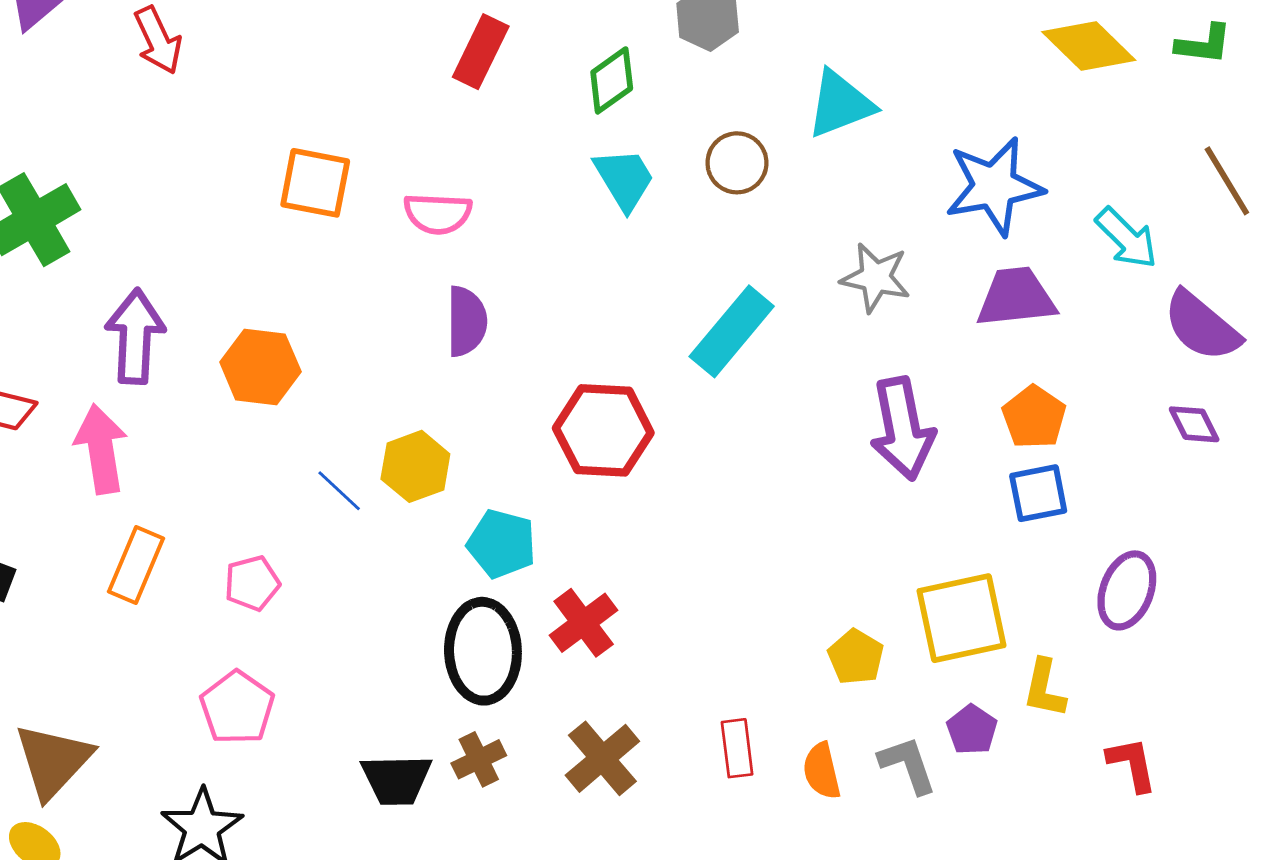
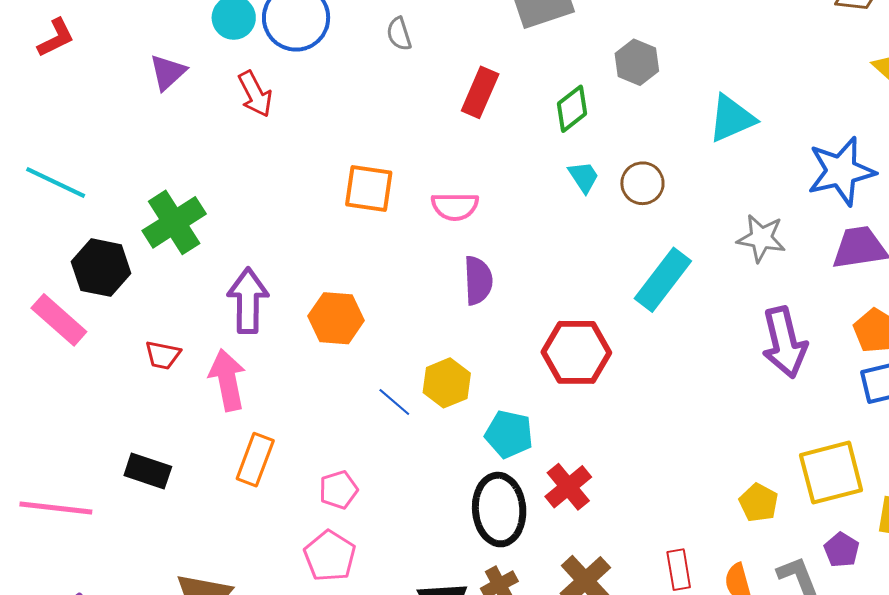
brown circle: (737, 163) -> (642, 183), moved
cyan trapezoid: (624, 179) -> (584, 177), size x0.7
pink pentagon: (252, 583) -> (338, 490), moved

